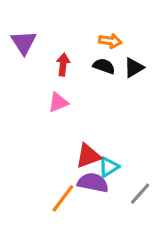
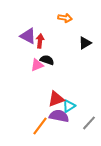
orange arrow: (110, 41) -> (65, 18), moved
purple triangle: (24, 43) -> (28, 36), moved, turned -30
black semicircle: (104, 66) -> (47, 60), moved

